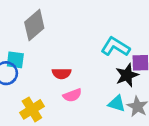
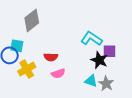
black star: (127, 75) -> (99, 60), turned -30
yellow cross: (32, 109) -> (27, 69), moved

